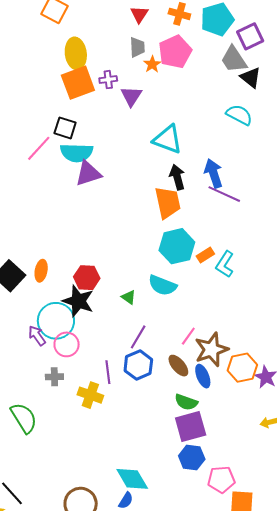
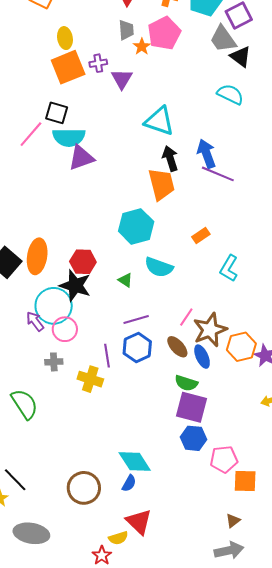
yellow ellipse: (76, 53) -> (65, 38), size x0.7
cyan hexagon: (177, 246) -> (136, 226), moved
cyan L-shape: (225, 264) -> (229, 268), moved
orange ellipse: (41, 271) -> (37, 256), size x1.6
purple line: (138, 337) -> (136, 319), turned 45
purple square: (191, 426) -> (191, 407), turned 32

